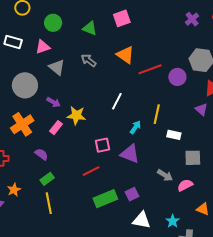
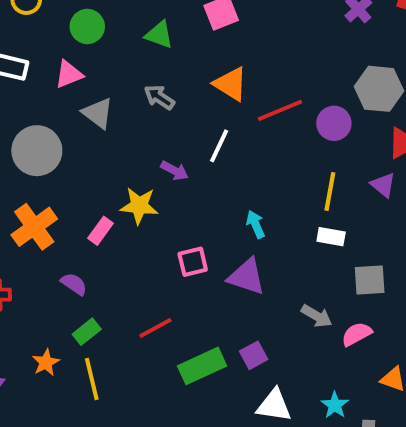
white line: (117, 101) -> (219, 146), moved
purple arrow: (53, 102) -> (175, 171), moved
yellow line: (157, 114) -> (330, 192), moved
cyan arrow: (135, 127) -> (256, 224), turned -56
red line: (91, 171) -> (155, 328), moved
orange star: (14, 190) -> (46, 363), moved

